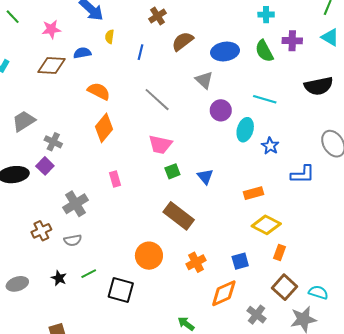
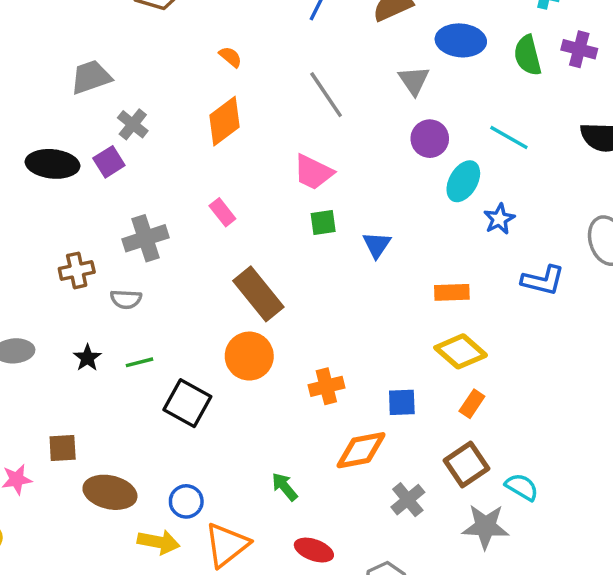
orange semicircle: (99, 91) -> (230, 57), size x0.6
pink rectangle: (115, 179) -> (222, 212), turned -35
brown rectangle: (179, 216) -> (258, 294), moved

